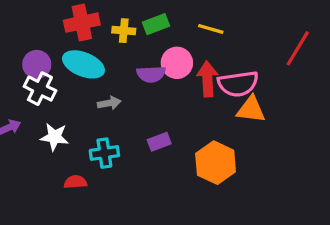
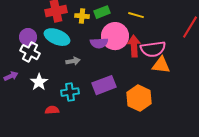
pink circle: (177, 63) -> (115, 36), size x1.4
white star: (54, 137) -> (39, 82), turned 30
purple rectangle: (159, 142) -> (104, 85), size x1.6

